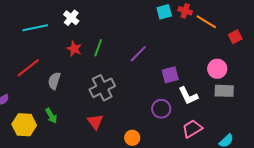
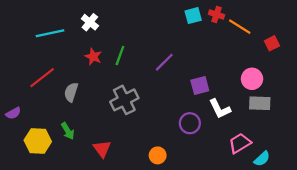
red triangle: (95, 122) -> (102, 149), moved
pink trapezoid: (192, 129) -> (240, 143), moved

